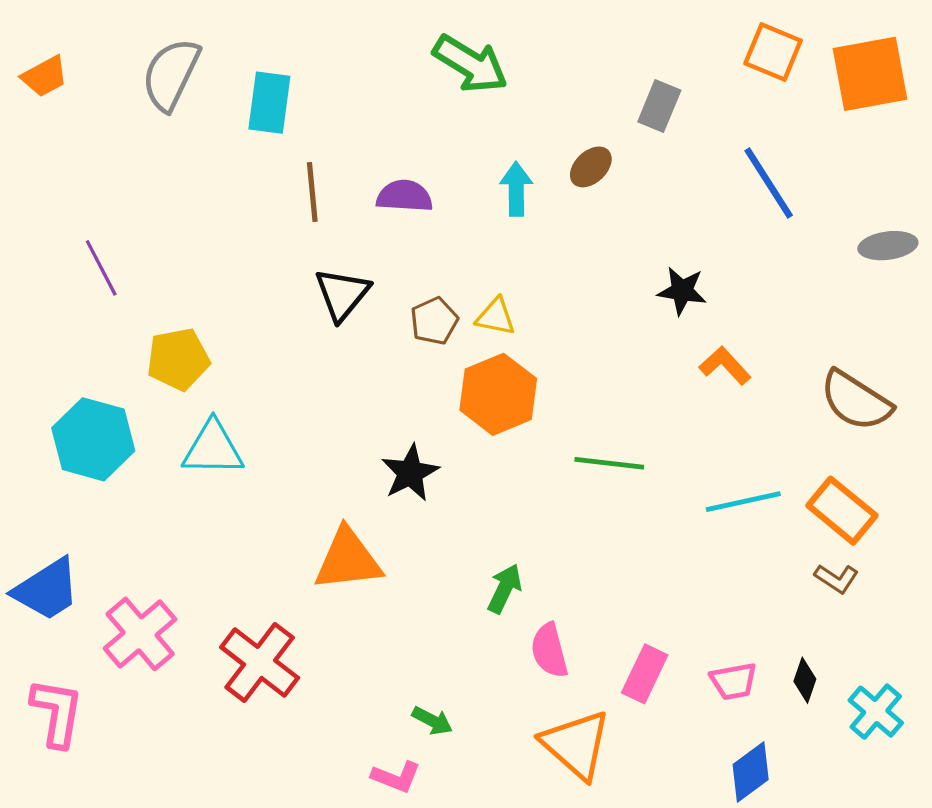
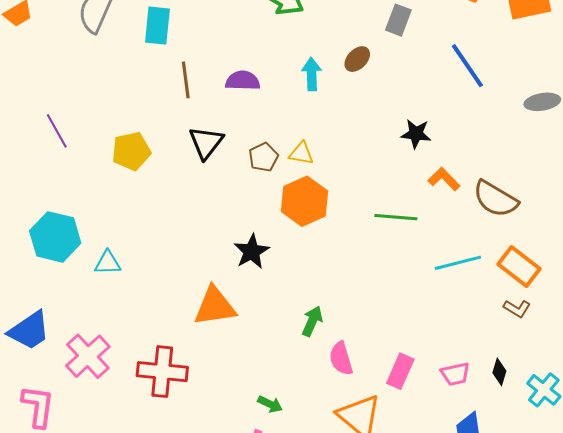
yellow pentagon: (178, 359) -> (131, 151), moved
brown semicircle: (856, 401) -> (495, 199), moved
cyan triangle: (213, 448) -> (108, 263), moved, size x0.7
green line: (609, 463) -> (396, 217), moved
red cross: (260, 662) -> (162, 372), turned -30

